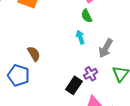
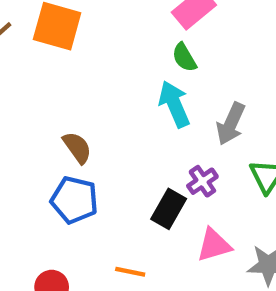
cyan arrow: (80, 37) -> (174, 104), size x1.5
blue pentagon: (19, 75) -> (74, 200), moved

